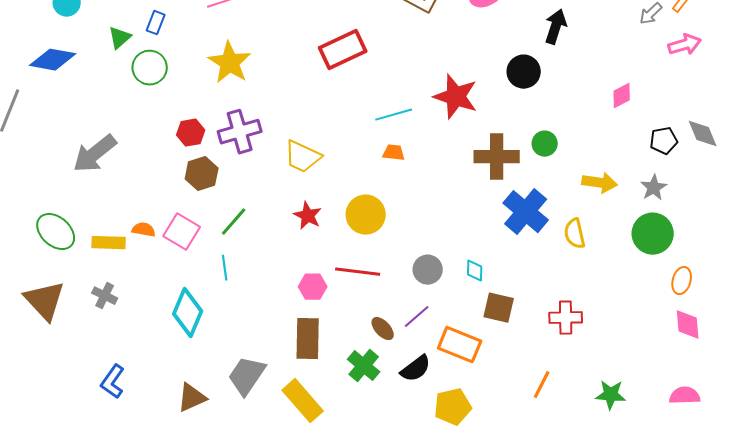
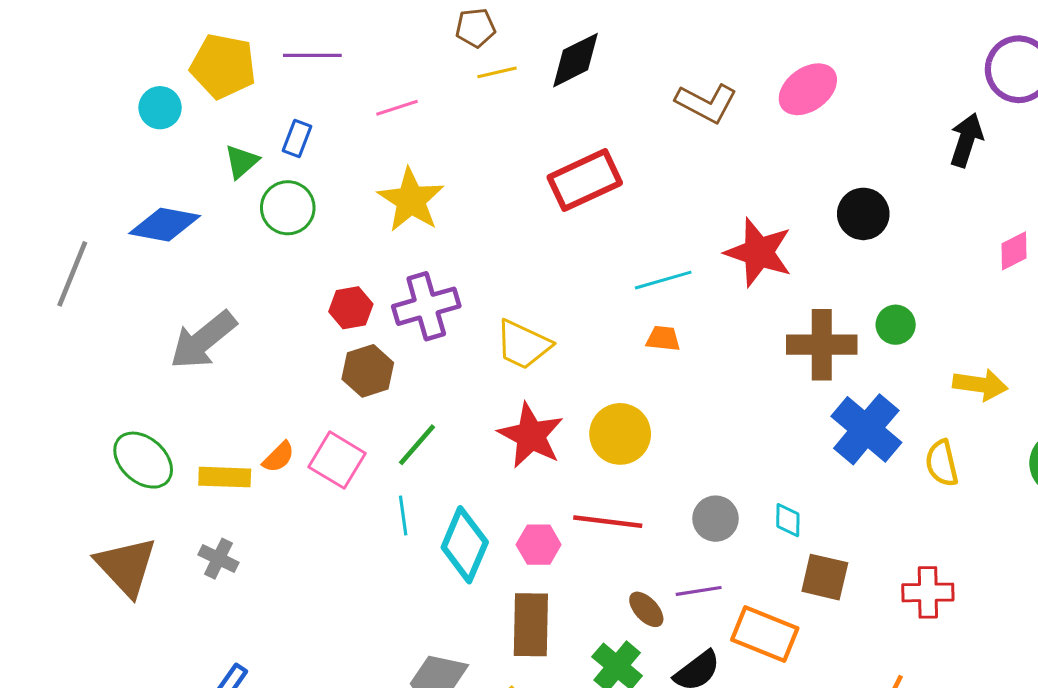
black arrow: (556, 27) -> (966, 140), moved
blue diamond: (53, 60) -> (165, 225), moved
red star: (308, 216) -> (531, 435), size x1.5
orange semicircle: (144, 230) -> (279, 457), turned 125
cyan diamond: (188, 313) -> (465, 545), moved
purple line: (417, 317) -> (699, 591), turned 32

